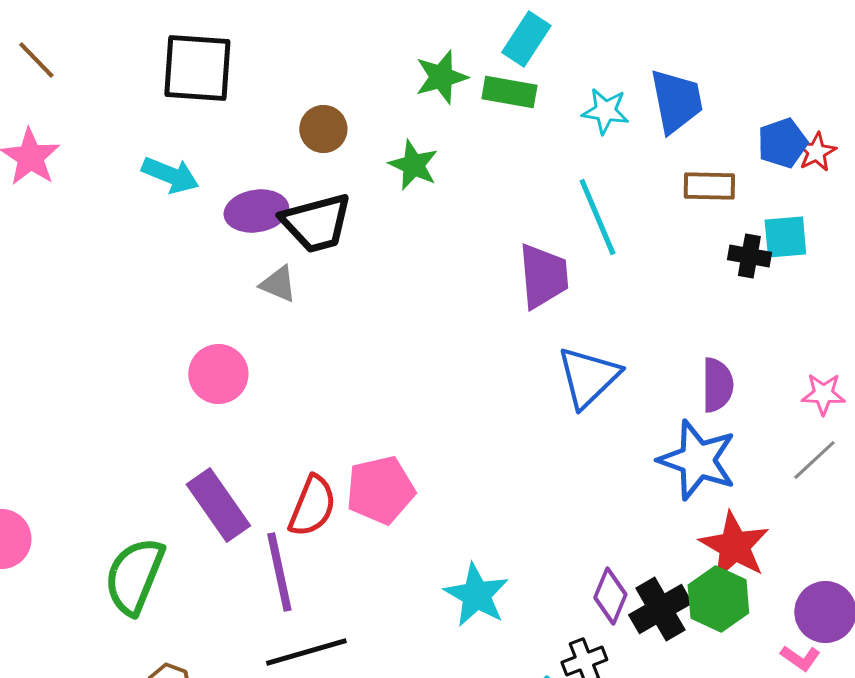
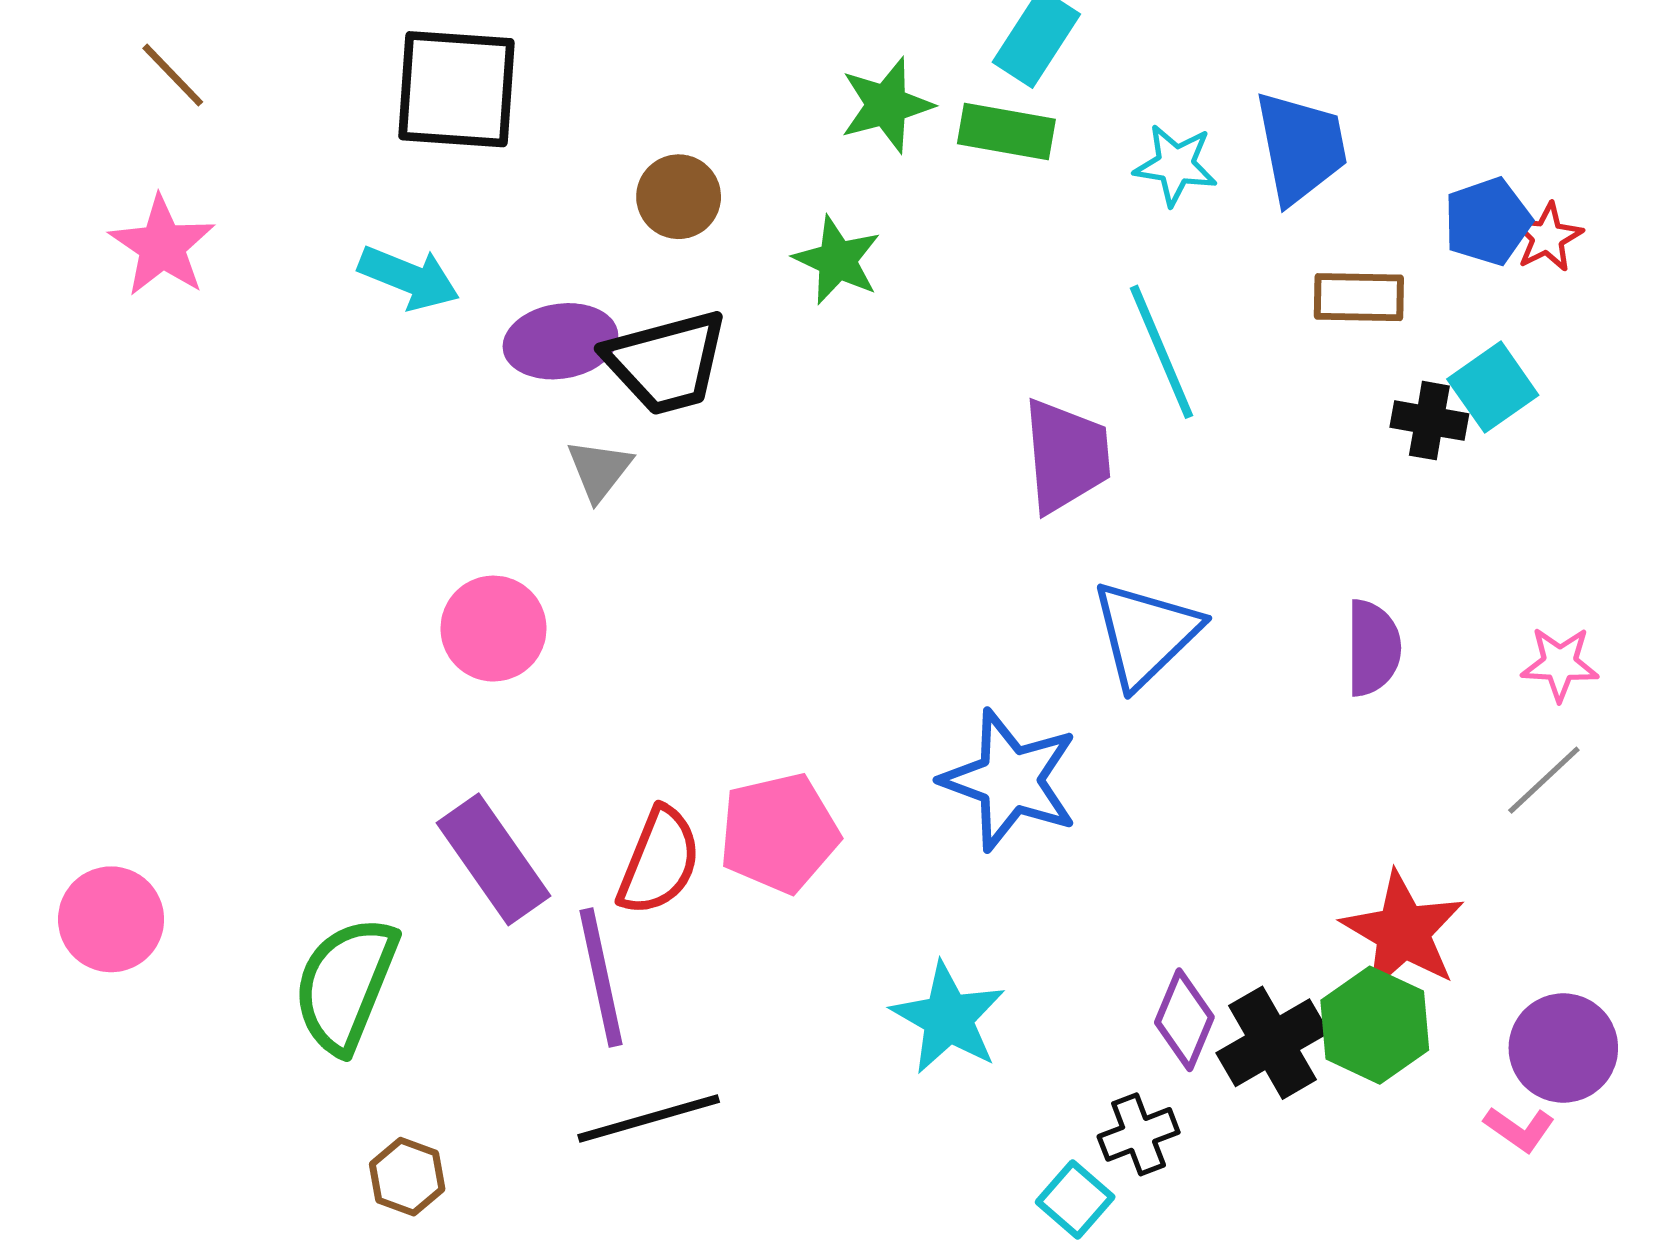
cyan square: (785, 237) -> (1493, 387), turned -30
gray triangle: (278, 284) -> (599, 470), turned 45
blue star: (697, 460) -> (1010, 780), moved

